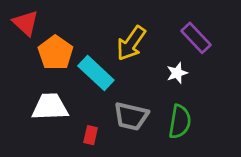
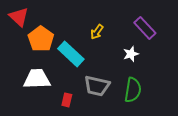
yellow arrow: (131, 43) -> (97, 32), size x0.6

